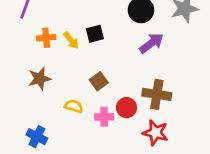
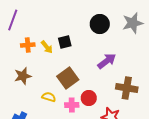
purple arrow: (152, 43) -> (107, 61), moved
brown square: (99, 81) -> (68, 78), size x1.5
brown cross: (157, 94) -> (127, 88), moved

